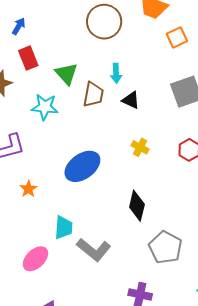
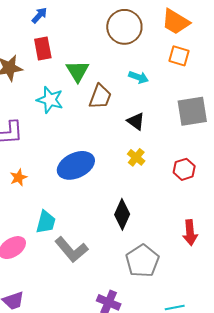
orange square: (177, 37) -> (179, 56), moved, turned 30
cyan arrow: (116, 73) -> (139, 77), moved, turned -78
black triangle: (131, 100) -> (136, 121), moved

